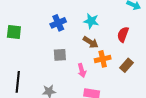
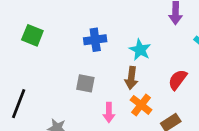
brown arrow: (91, 42) -> (131, 78), turned 49
orange cross: (103, 59) -> (141, 105), turned 35

